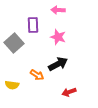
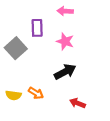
orange arrow: (37, 75) -> (36, 93), moved
red arrow: (69, 92) -> (77, 103), turned 40

